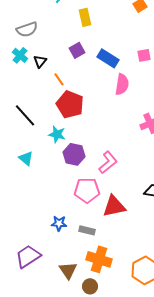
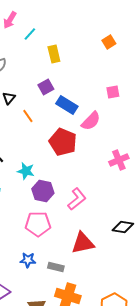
blue rectangle: (108, 58) -> (67, 105), moved
pink semicircle: (122, 84) -> (91, 121), turned 35
red pentagon: (70, 104) -> (63, 142), moved
pink pentagon: (87, 190) -> (38, 224), moved

